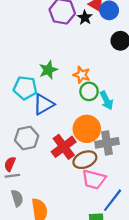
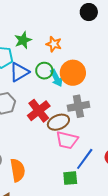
green circle: (89, 91) -> (44, 71), moved
cyan arrow: (106, 100) -> (56, 78), moved
orange circle: (87, 129) -> (73, 73), moved

